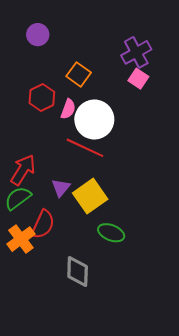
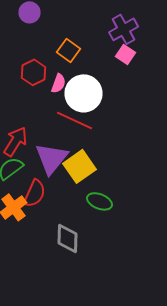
purple triangle: (61, 188) -> (52, 158), size x1.8

